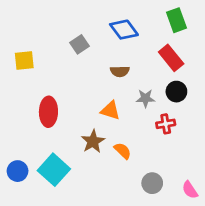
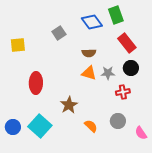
green rectangle: (176, 20) -> (116, 15), moved
orange triangle: (110, 110) -> (89, 73), moved
orange semicircle: (123, 151) -> (91, 126), moved
gray circle: (152, 183) -> (118, 121), moved
pink semicircle: (190, 190) -> (141, 133), moved

